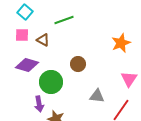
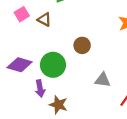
pink square: (22, 35) -> (22, 14), turned -32
purple diamond: (27, 65) -> (20, 65), moved

